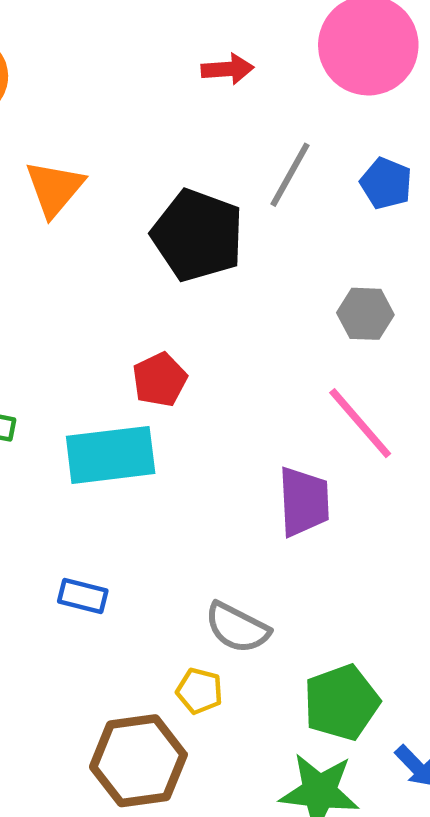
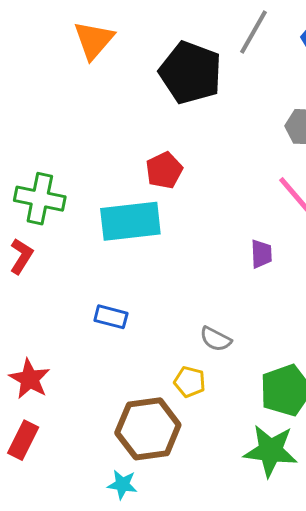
purple trapezoid: (304, 502) -> (261, 254), size x0.6
gray semicircle: (237, 628) -> (216, 339), size x0.7

